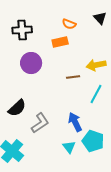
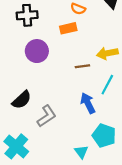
blue arrow: (75, 122) -> (88, 103), moved
cyan triangle: (69, 147) -> (81, 152), moved

